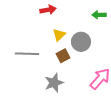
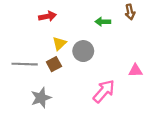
brown square: (63, 56) -> (54, 64), moved
gray star: (54, 83) -> (41, 98), moved

